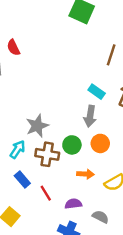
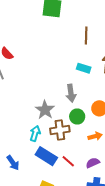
gray arrow: (90, 116) -> (71, 93), moved
blue rectangle: (22, 180) -> (46, 156), size x1.5

